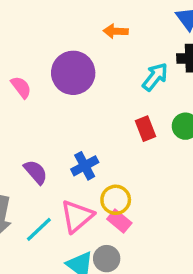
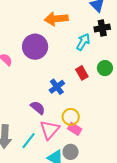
orange arrow: (116, 31) -> (56, 19), size x1.6
blue cross: (85, 166) -> (57, 87), moved
purple semicircle: (36, 172) -> (38, 108), moved

